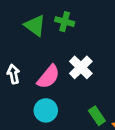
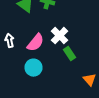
green rectangle: (97, 116) -> (70, 54), moved

